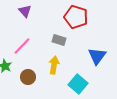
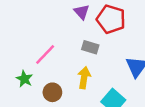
purple triangle: (25, 11) -> (82, 12), moved

